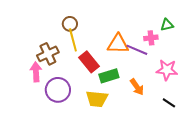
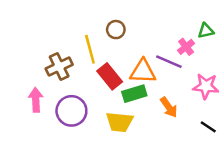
brown circle: (70, 24) -> (116, 30), moved
pink cross: (151, 38) -> (186, 47), turned -32
orange triangle: (118, 44) -> (143, 71), moved
pink arrow: (36, 72) -> (36, 100), moved

